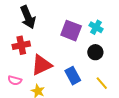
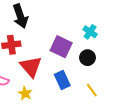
purple square: (71, 31) -> (61, 47), moved
red triangle: (42, 65) -> (31, 67), turned -50

